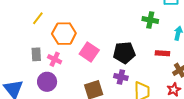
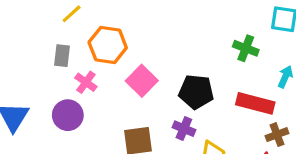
red rectangle: (162, 53) -> (255, 103), size x1.6
gray rectangle: (36, 54) -> (62, 56), moved

